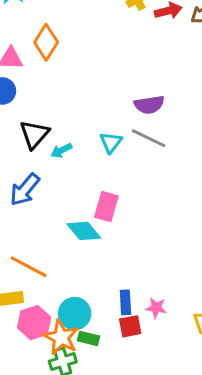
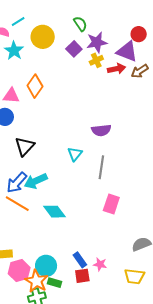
gray line: (149, 138) -> (101, 167), moved, turned 70
cyan arrow: (61, 151) -> (36, 181), moved, size x1.6
pink rectangle: (106, 207) -> (111, 204), moved
orange line: (29, 267) -> (17, 204), moved
blue rectangle: (125, 302) -> (80, 260), turned -35

